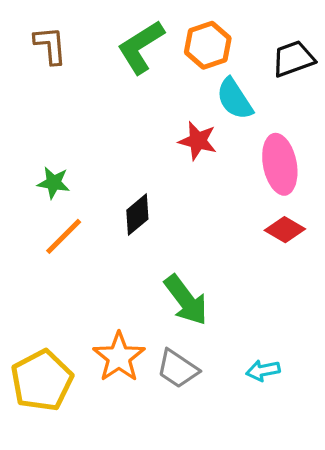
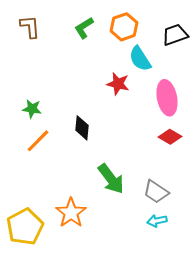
green L-shape: (141, 47) -> (84, 28), size x0.7
black diamond: (137, 215) -> (82, 128), turned -45
gray trapezoid: (178, 369) -> (156, 192), moved

